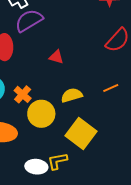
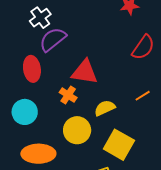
red triangle: (56, 57) -> (85, 72), size x1.8
orange cross: (23, 94) -> (68, 95), moved

